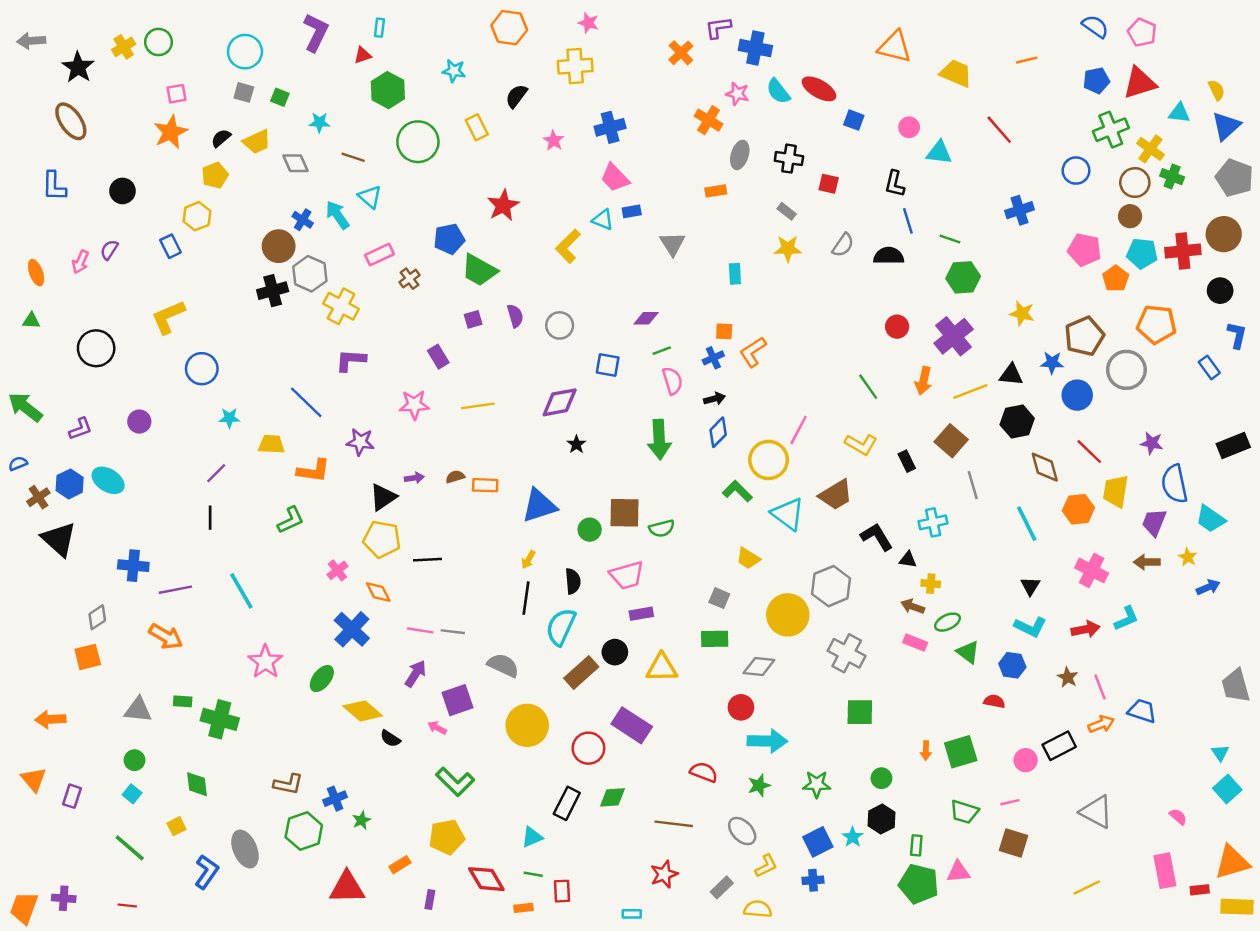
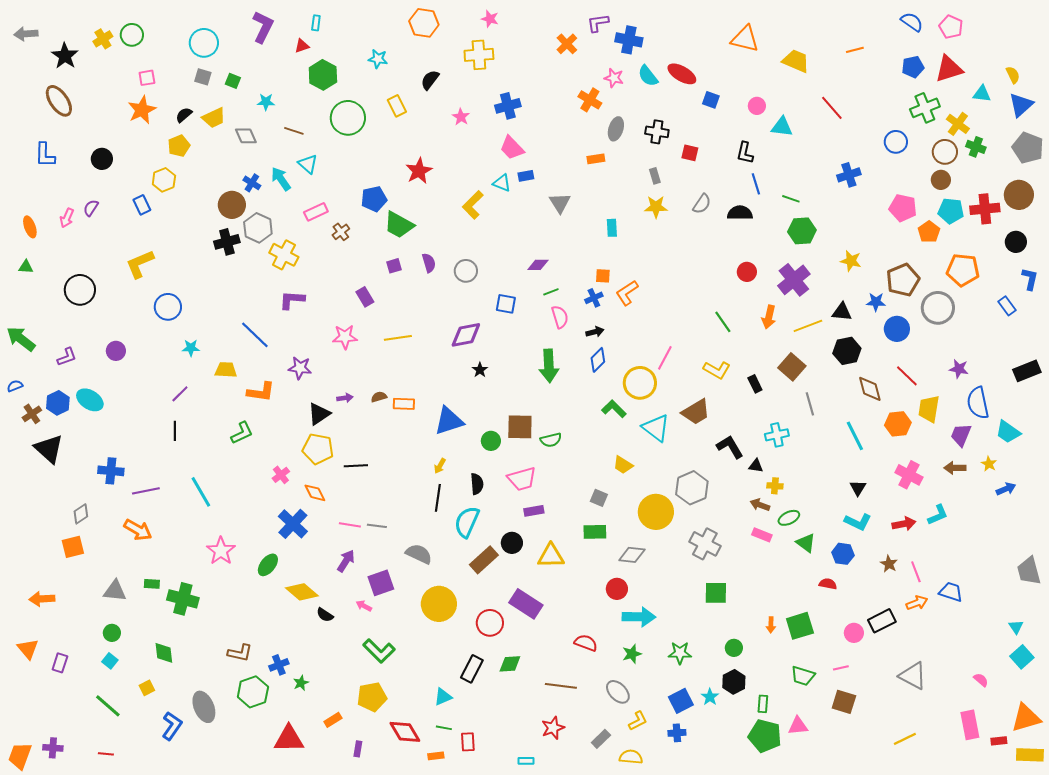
gray rectangle: (787, 211) -> (655, 176), turned 35

